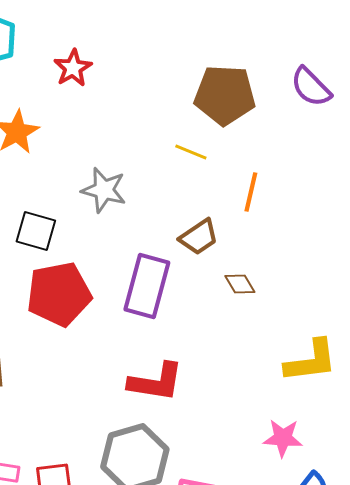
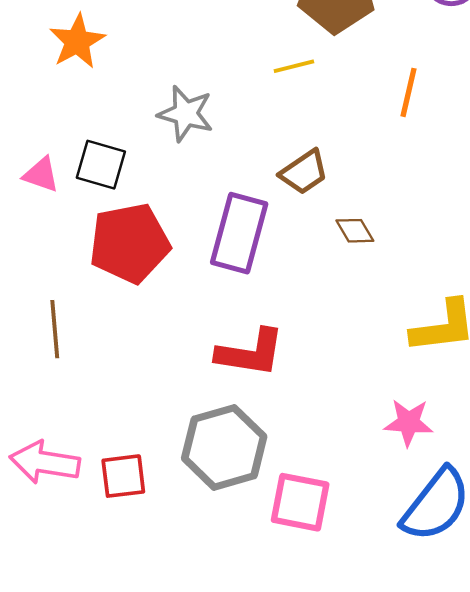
yellow line: (191, 152) -> (294, 66), turned -36
orange line: (251, 192) -> (409, 92), moved

